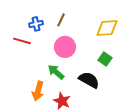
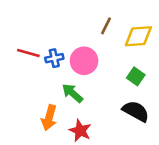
brown line: (61, 20) -> (106, 26), moved
blue cross: (36, 24) -> (54, 58), moved
black semicircle: (89, 80) -> (136, 111), moved

